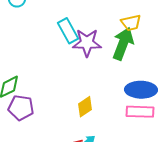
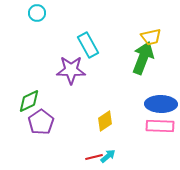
purple star: (87, 43) -> (71, 70), moved
purple pentagon: (21, 108) -> (41, 122), turned 30

